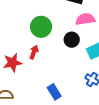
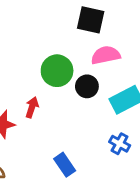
green circle: (41, 27) -> (57, 71), moved

